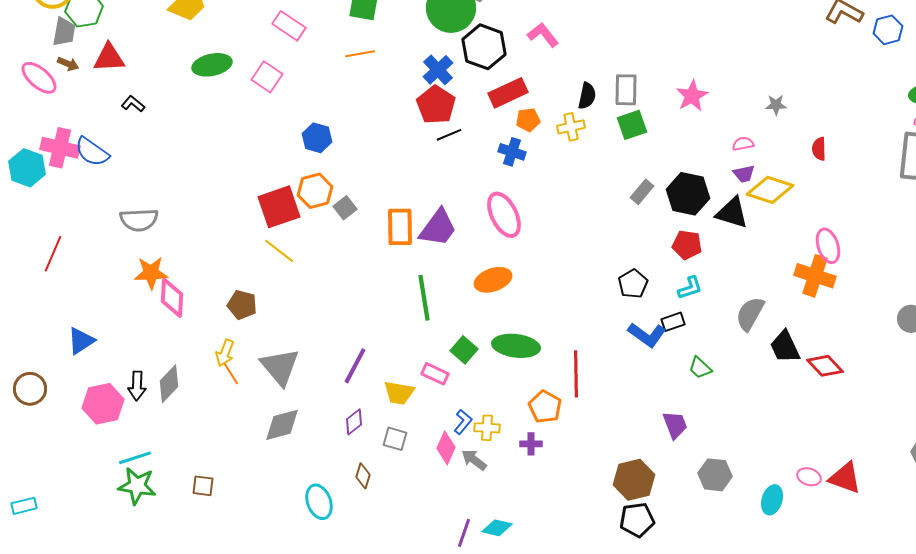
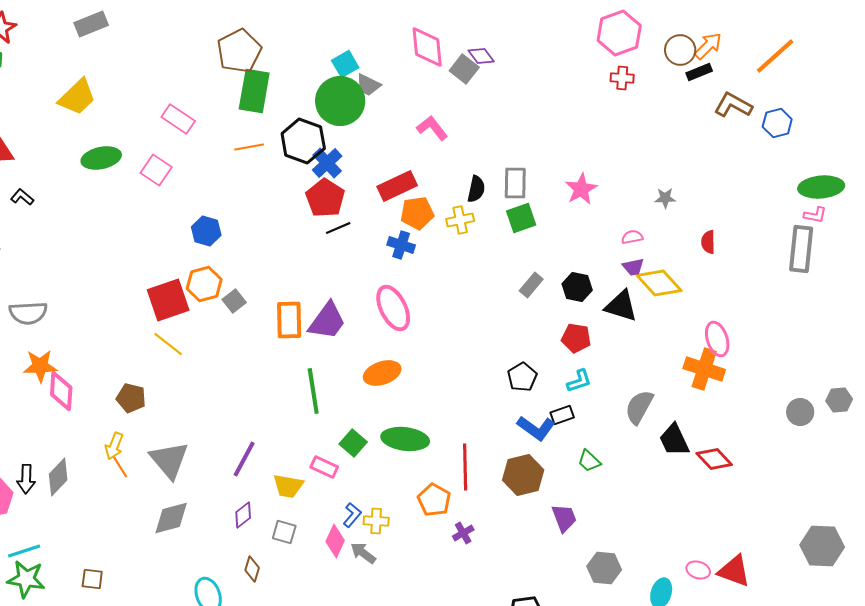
black hexagon: (484, 47) -> (303, 141), moved
orange pentagon: (528, 120) -> (417, 213), size x1.4
yellow diamond: (770, 190) -> (659, 283), turned 30
black hexagon: (688, 194) -> (577, 287), size x0.7
purple cross: (531, 444) -> (463, 533), moved, turned -30
brown hexagon: (634, 480) -> (523, 475), moved

